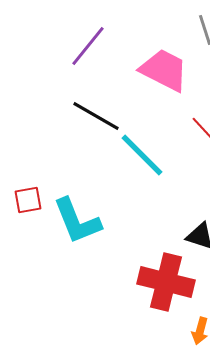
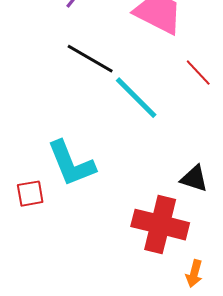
red square: (28, 200) -> (30, 194), moved

